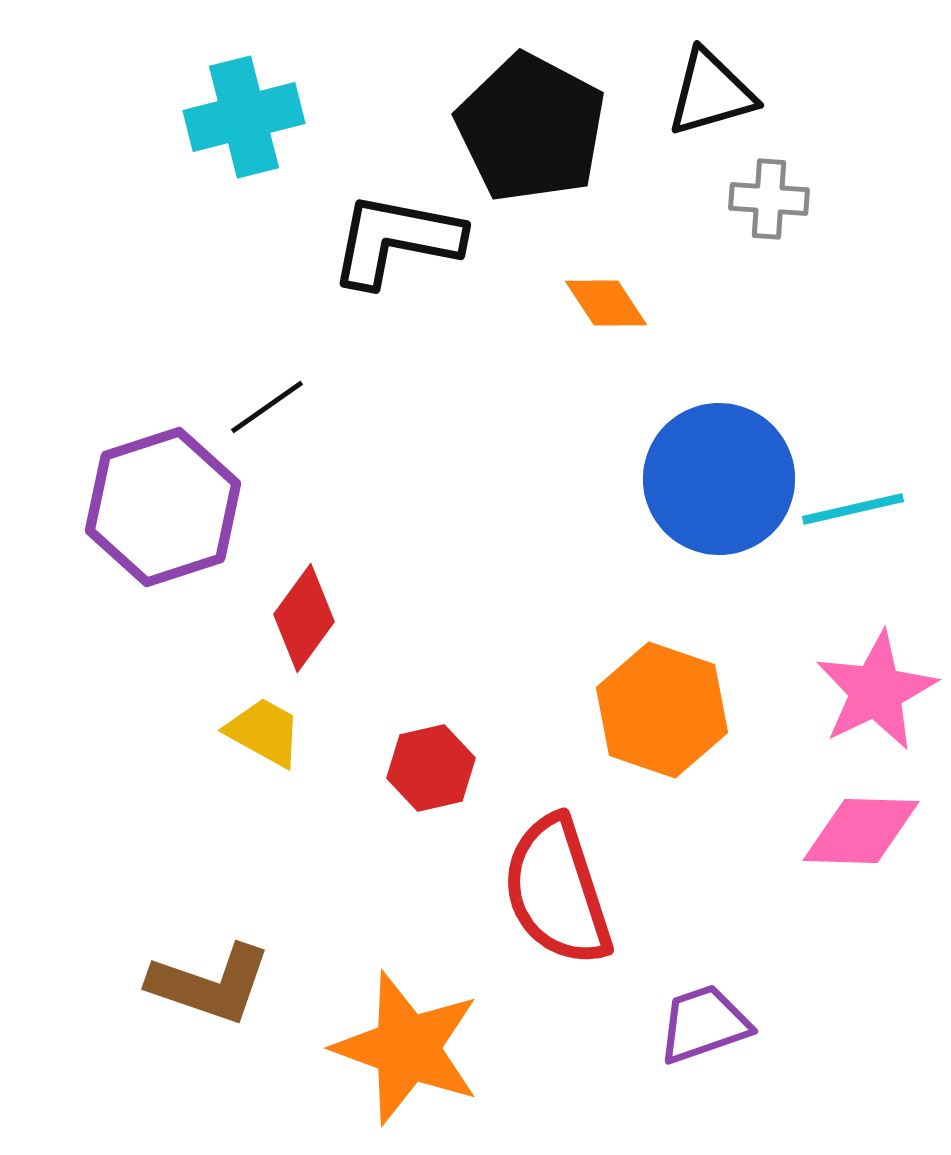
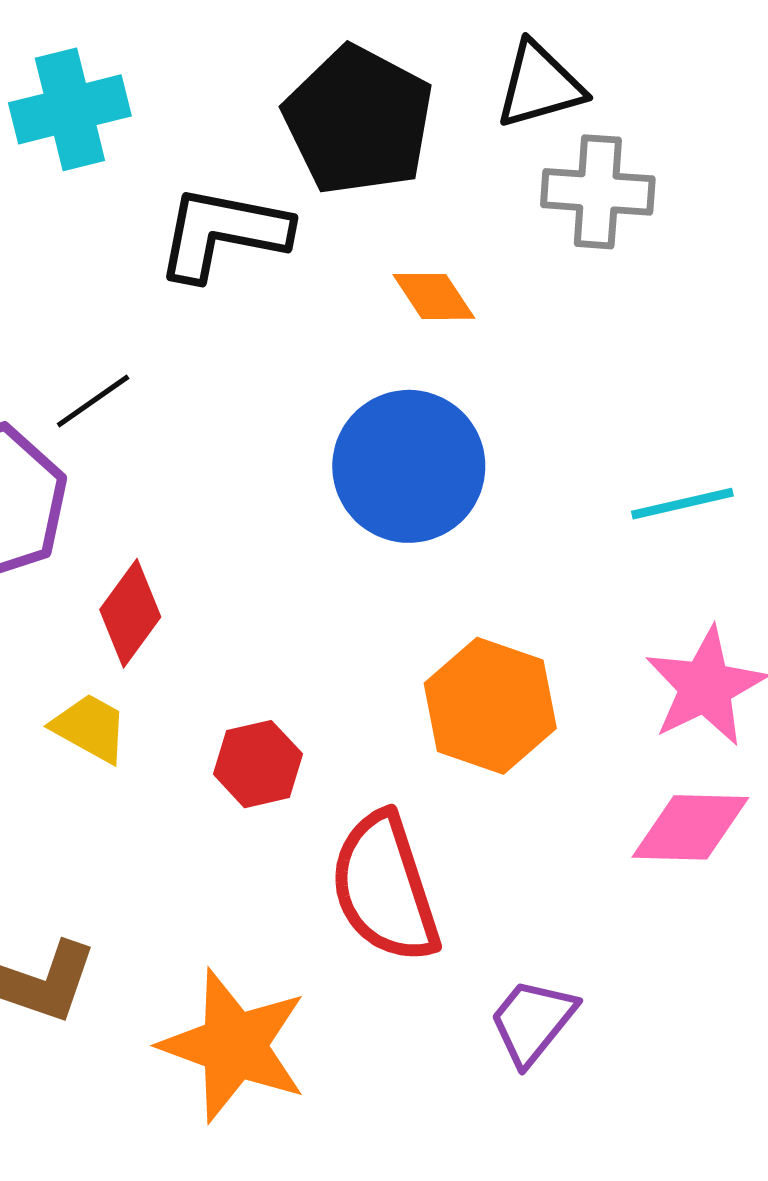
gray cross: (769, 199) -> (598, 192), size x1.4
blue circle: (719, 479) -> (409, 466), moved
purple trapezoid: (704, 1024) -> (532, 1021), turned -32

